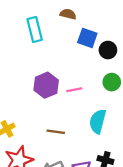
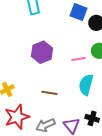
pink line: (74, 90) -> (78, 59), moved

